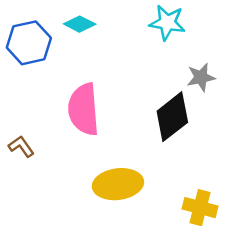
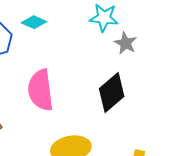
gray star: (201, 77) -> (125, 43), moved, turned -30

